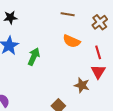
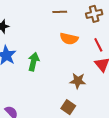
brown cross: (100, 22) -> (94, 14), turned 35
brown star: (82, 85) -> (78, 81), moved

